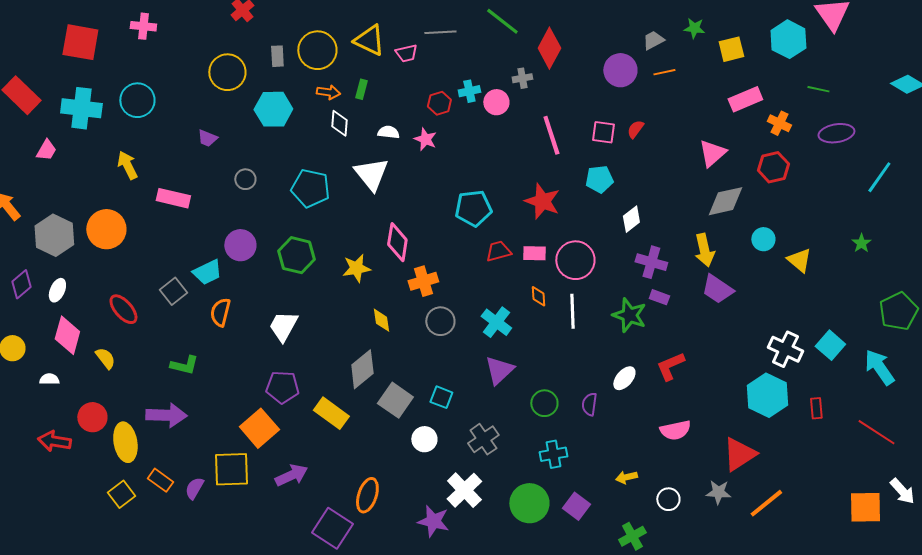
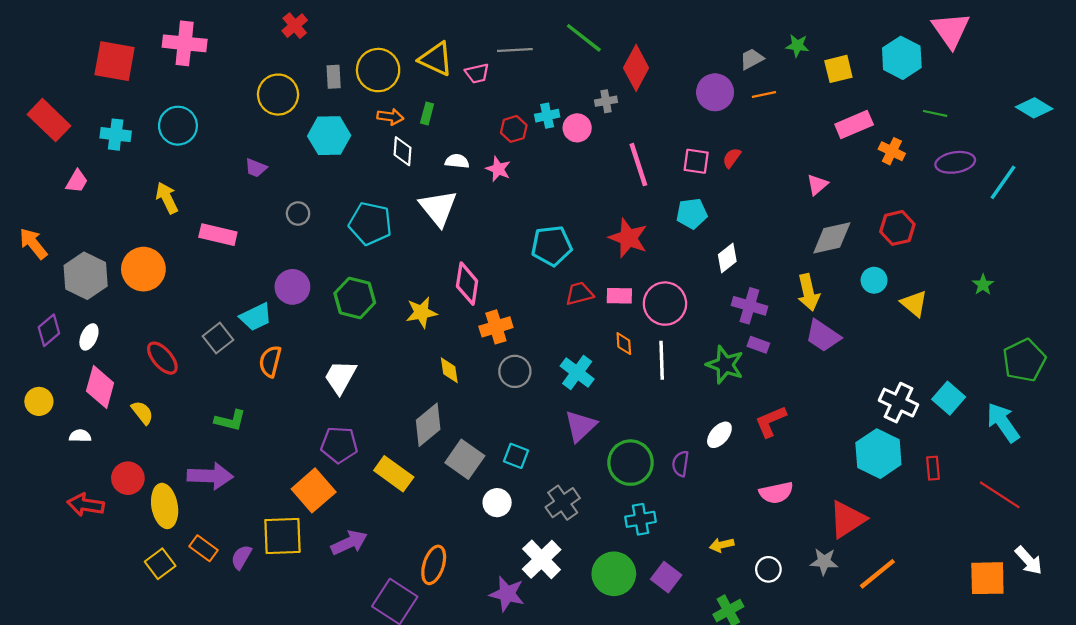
pink cross: (143, 26) -> (185, 43), size x1.5
cyan cross: (81, 108) -> (116, 135), size x0.7
pink triangle: (712, 153) -> (817, 185), size x0.7
red hexagon: (773, 167) -> (897, 228), moved
cyan line: (879, 177) -> (1003, 182), moved
green circle: (544, 403) -> (631, 463), size x1.5

